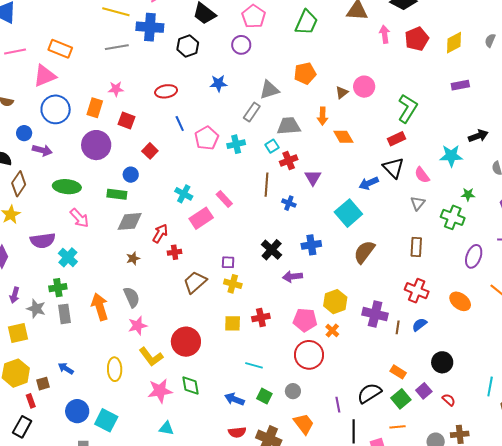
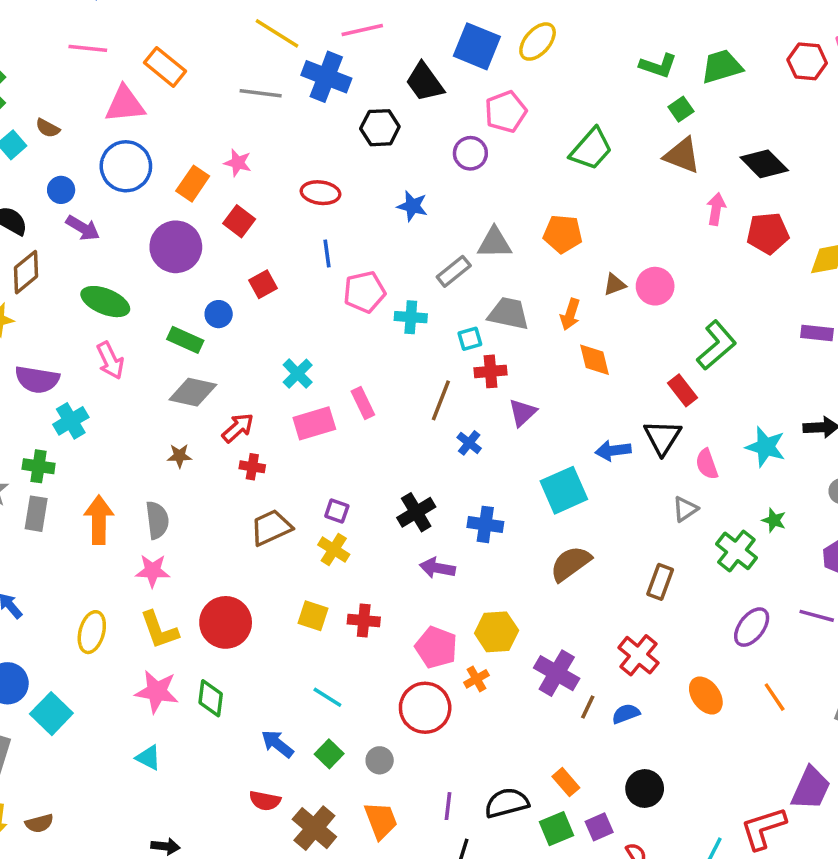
red rectangle: (397, 139) -> (683, 390), turned 60

